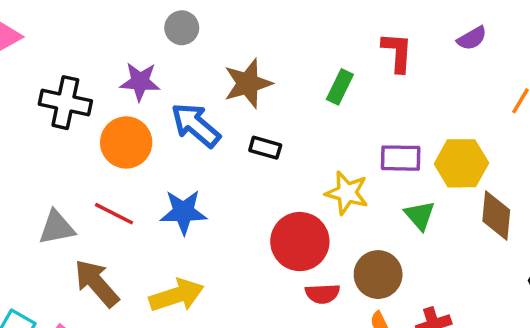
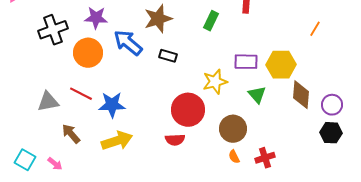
black cross: (65, 103) -> (53, 30), turned -32
yellow star: (347, 193) -> (215, 82), turned -30
blue star: (183, 212) -> (112, 105), moved
brown arrow: (97, 283) -> (71, 134), size x0.7
red semicircle: (322, 294) -> (175, 140), moved

